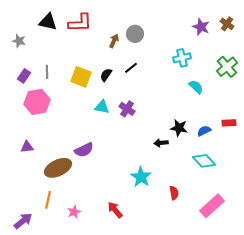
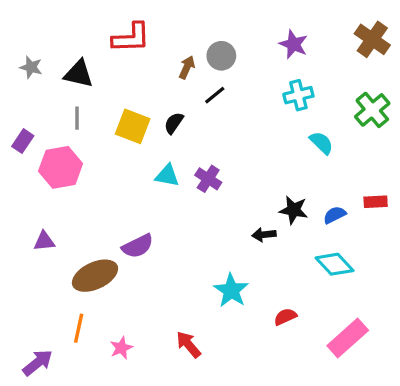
black triangle: (48, 22) -> (79, 74), moved
brown cross: (227, 24) -> (372, 39), size x1.5
purple star: (201, 27) -> (294, 44), moved
black line: (131, 68) -> (215, 95), moved
purple rectangle: (24, 76) -> (23, 141), moved
red semicircle: (174, 193) -> (285, 317), turned -104

